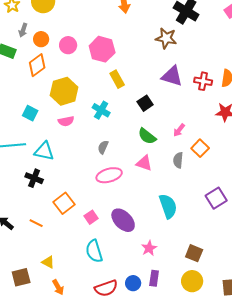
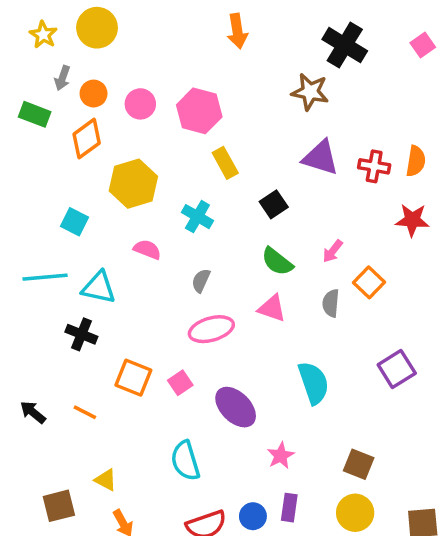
pink semicircle: (66, 121) -> (147, 249), moved, turned -147
orange square: (64, 203) -> (133, 378), turned -30
pink square: (91, 217) -> (180, 383), moved

